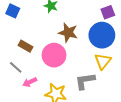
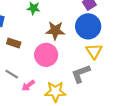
brown rectangle: (25, 46) -> (14, 43), moved

